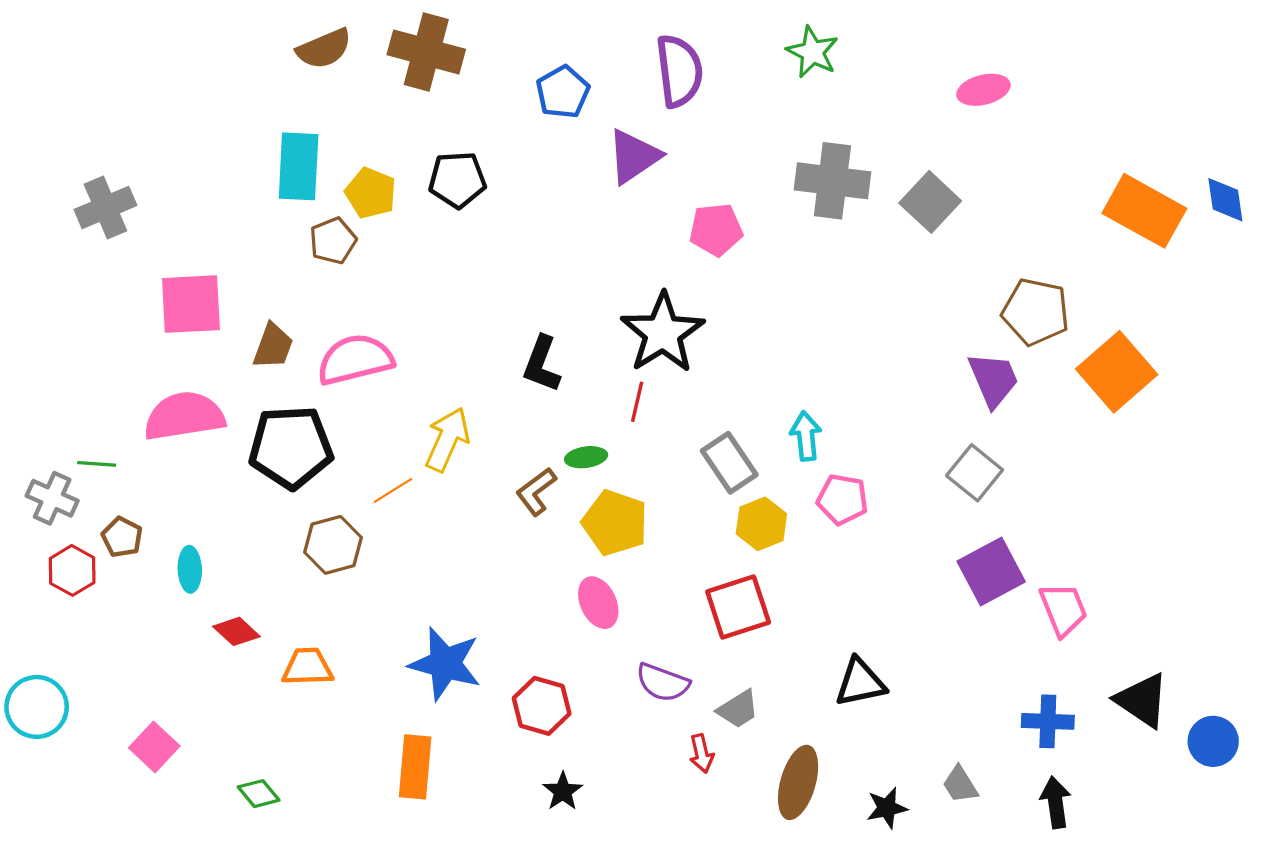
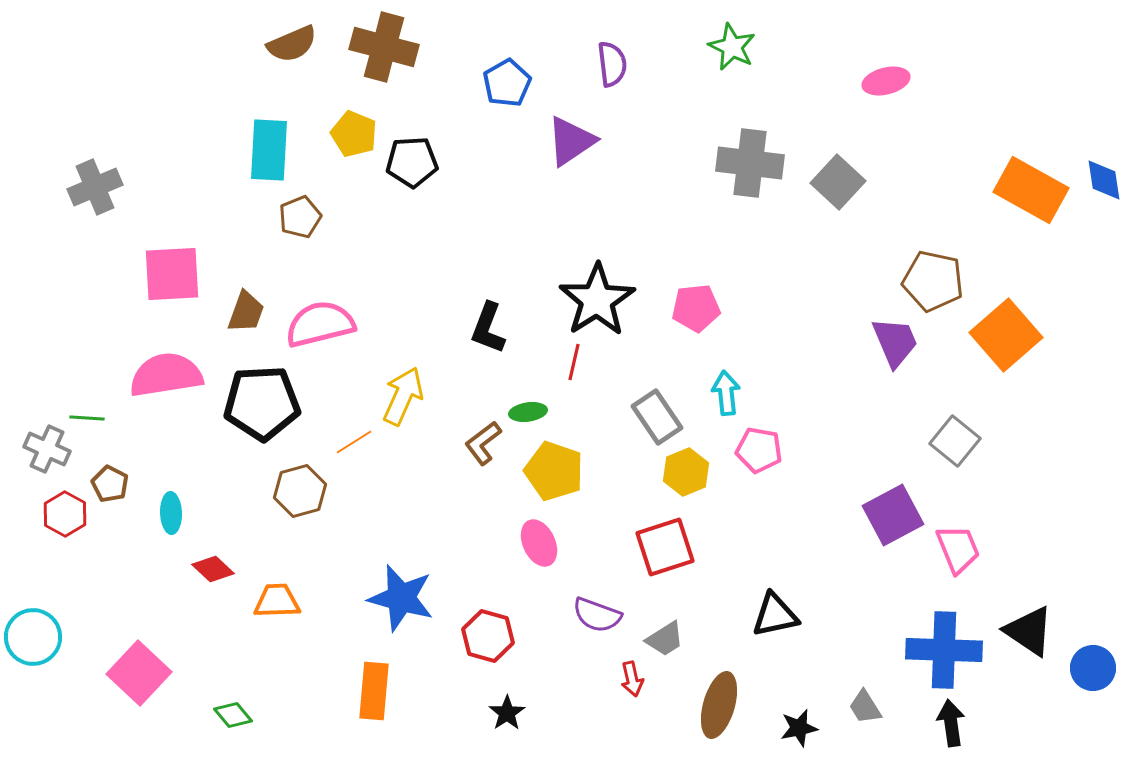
purple semicircle: (679, 71) -> (612, 64), size x0.7
yellow pentagon: (371, 193) -> (354, 134), moved
pink pentagon: (716, 230) -> (696, 308), moved
gray square: (975, 473) -> (955, 441), moved
blue cross: (1048, 721) -> (944, 650), size x1.6
pink square: (154, 747) -> (139, 673), size x1.4

